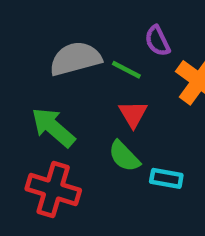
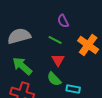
purple semicircle: (157, 41) -> (63, 21), moved
gray semicircle: (75, 59) -> (19, 36), moved

